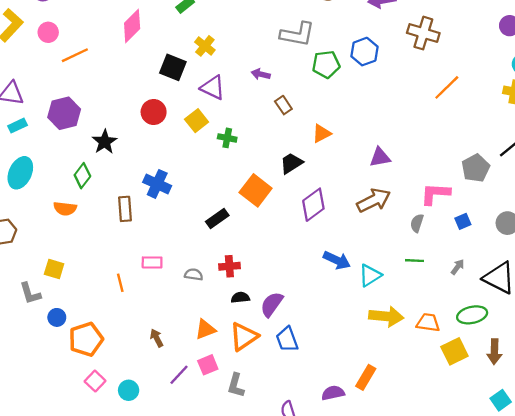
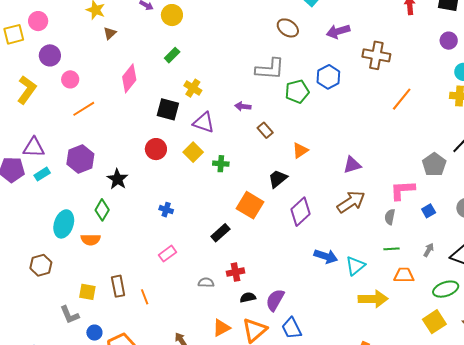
pink circle: (48, 32) -> (70, 79), moved
cyan ellipse: (20, 173) -> (64, 224), moved
blue cross: (157, 184) -> (166, 210), size x0.6
brown rectangle: (125, 209) -> (118, 286), moved
pink rectangle: (152, 262) -> (167, 254), moved, turned -30
orange trapezoid: (428, 323) -> (404, 275), moved

